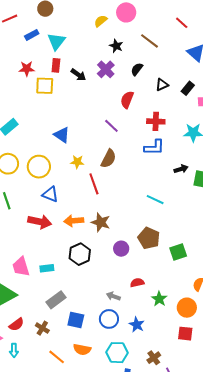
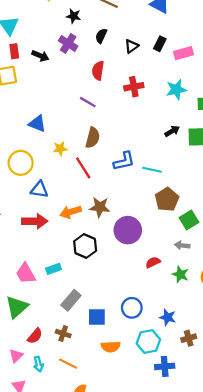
blue L-shape: (154, 147) -> (124, 161), moved
brown pentagon: (149, 238) -> (167, 199), moved, turned 30
purple circle: (121, 249) -> (128, 230), size x1.6
gray arrow: (113, 296) -> (182, 245), moved
blue star: (137, 325) -> (168, 317), moved
orange line: (57, 357) -> (68, 364), moved
brown cross: (154, 358) -> (189, 338), turned 32

